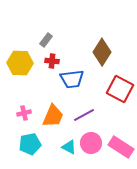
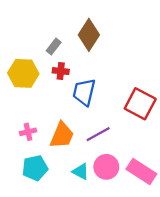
brown diamond: (102, 52) -> (89, 35), moved
blue trapezoid: (72, 79) -> (84, 92), turned 110

